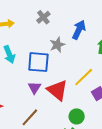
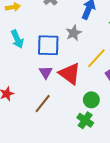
gray star: (57, 45) -> (74, 33), moved

